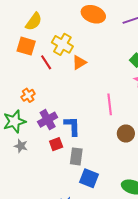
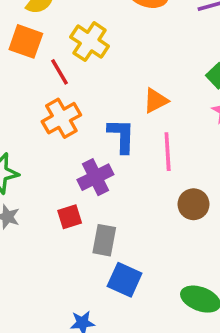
orange triangle: (79, 62) -> (156, 101), moved
orange cross: (28, 95) -> (61, 118), moved, size x1.5
purple cross: (48, 120) -> (95, 177), moved
blue L-shape: (72, 126) -> (121, 136), moved

